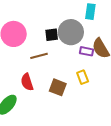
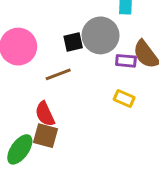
yellow rectangle: (83, 77) -> (124, 99), turned -40
brown square: (58, 87) -> (46, 136), moved

